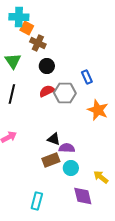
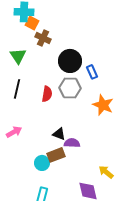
black circle: (47, 66) -> (70, 61), moved, size x1.5
red semicircle: (47, 91) -> (47, 94), moved, turned 126
cyan circle: (71, 168) -> (42, 163), moved

